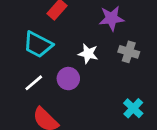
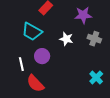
purple circle: (68, 79) -> (42, 56), moved
white line: (34, 83) -> (21, 64), moved, turned -64

